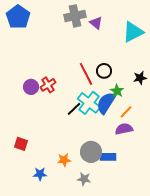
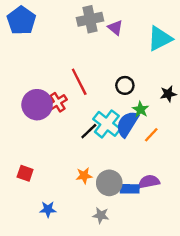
red line: (86, 74) -> (79, 82), moved
purple circle: (31, 87) -> (37, 105), size x1.6
purple semicircle: (124, 129) -> (149, 182), moved
orange star: (64, 160) -> (84, 176), moved

